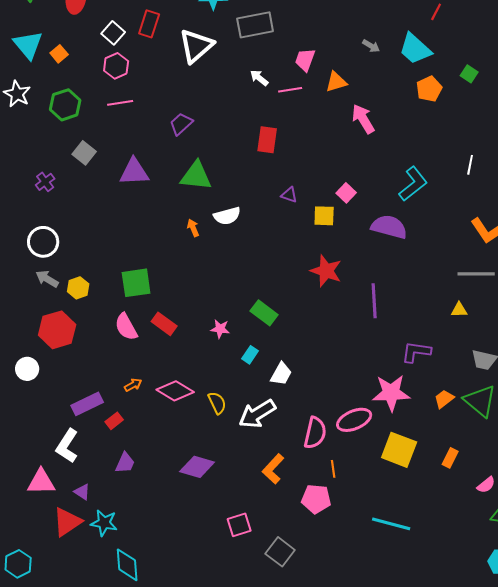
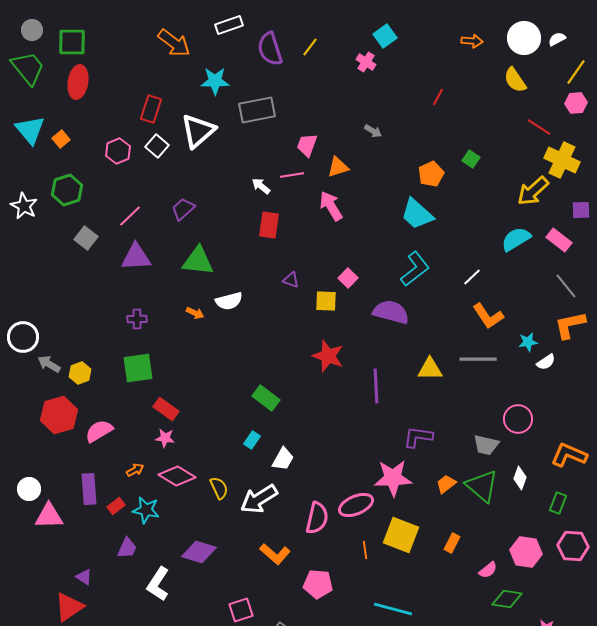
white square: (113, 33) -> (157, 146), moved
cyan trapezoid: (415, 49) -> (417, 214), moved
white arrow: (259, 78) -> (261, 186), moved
white star: (17, 94) -> (24, 206), moved
pink line: (120, 103) -> (130, 216), moved, turned -35
pink arrow: (363, 119) -> (331, 206), moved
white line: (470, 165) -> (472, 277), moved, turned 36
purple cross: (45, 182) -> (137, 319), moved, turned 36
orange arrow: (193, 228) -> (195, 313), turned 138
white circle: (43, 242) -> (23, 337), moved
yellow triangle: (459, 310) -> (430, 369), moved, size x1.5
pink semicircle: (126, 327) -> (99, 431), moved, turned 88
pink star: (220, 329) -> (165, 438), moved
white circle: (27, 369) -> (29, 489), moved
purple rectangle: (87, 404) -> (89, 489), turned -68
white L-shape: (67, 446) -> (158, 584), moved
orange L-shape: (273, 469) -> (275, 554), turned -92
orange line: (333, 469) -> (365, 550), moved
pink triangle: (41, 482) -> (49, 516), moved
cyan star: (104, 523) -> (146, 510), moved

